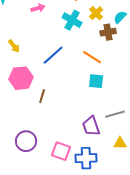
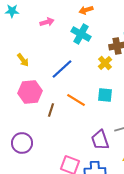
yellow cross: (96, 13) -> (105, 63), moved
orange line: (92, 57) -> (76, 100), moved
purple circle: (26, 141) -> (22, 143), moved

